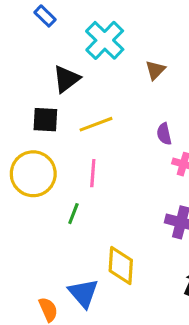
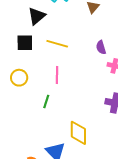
yellow line: (96, 124) -> (57, 44), turned 40
yellow circle: (33, 174) -> (19, 78), size x0.6

